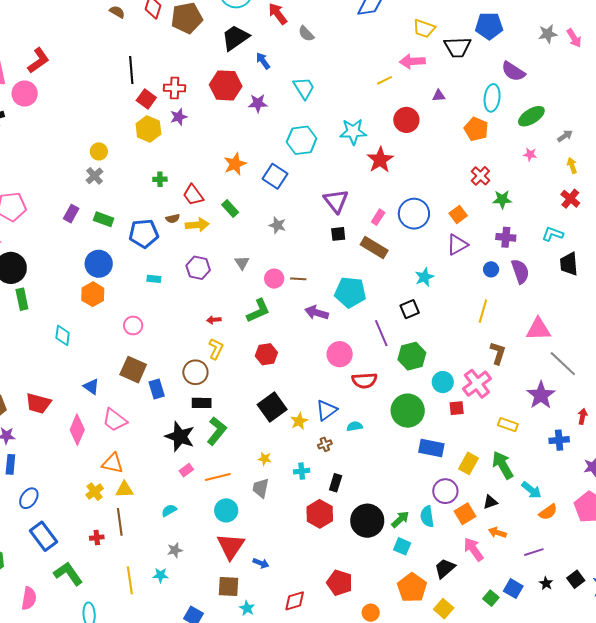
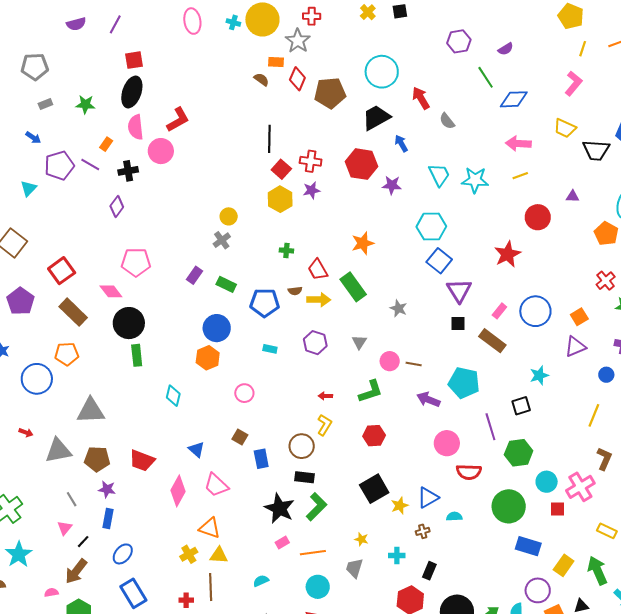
pink arrow: (412, 61) -> (518, 144), moved
cyan star: (353, 132) -> (475, 180), moved
blue square: (275, 176) -> (439, 261), moved
green rectangle: (230, 208) -> (353, 287), size x1.6
brown square: (133, 370) -> (240, 437), size x0.6

